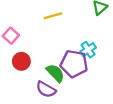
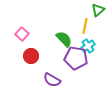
yellow line: (53, 16) -> (85, 26), moved, turned -63
green semicircle: (55, 73) -> (64, 39), moved

